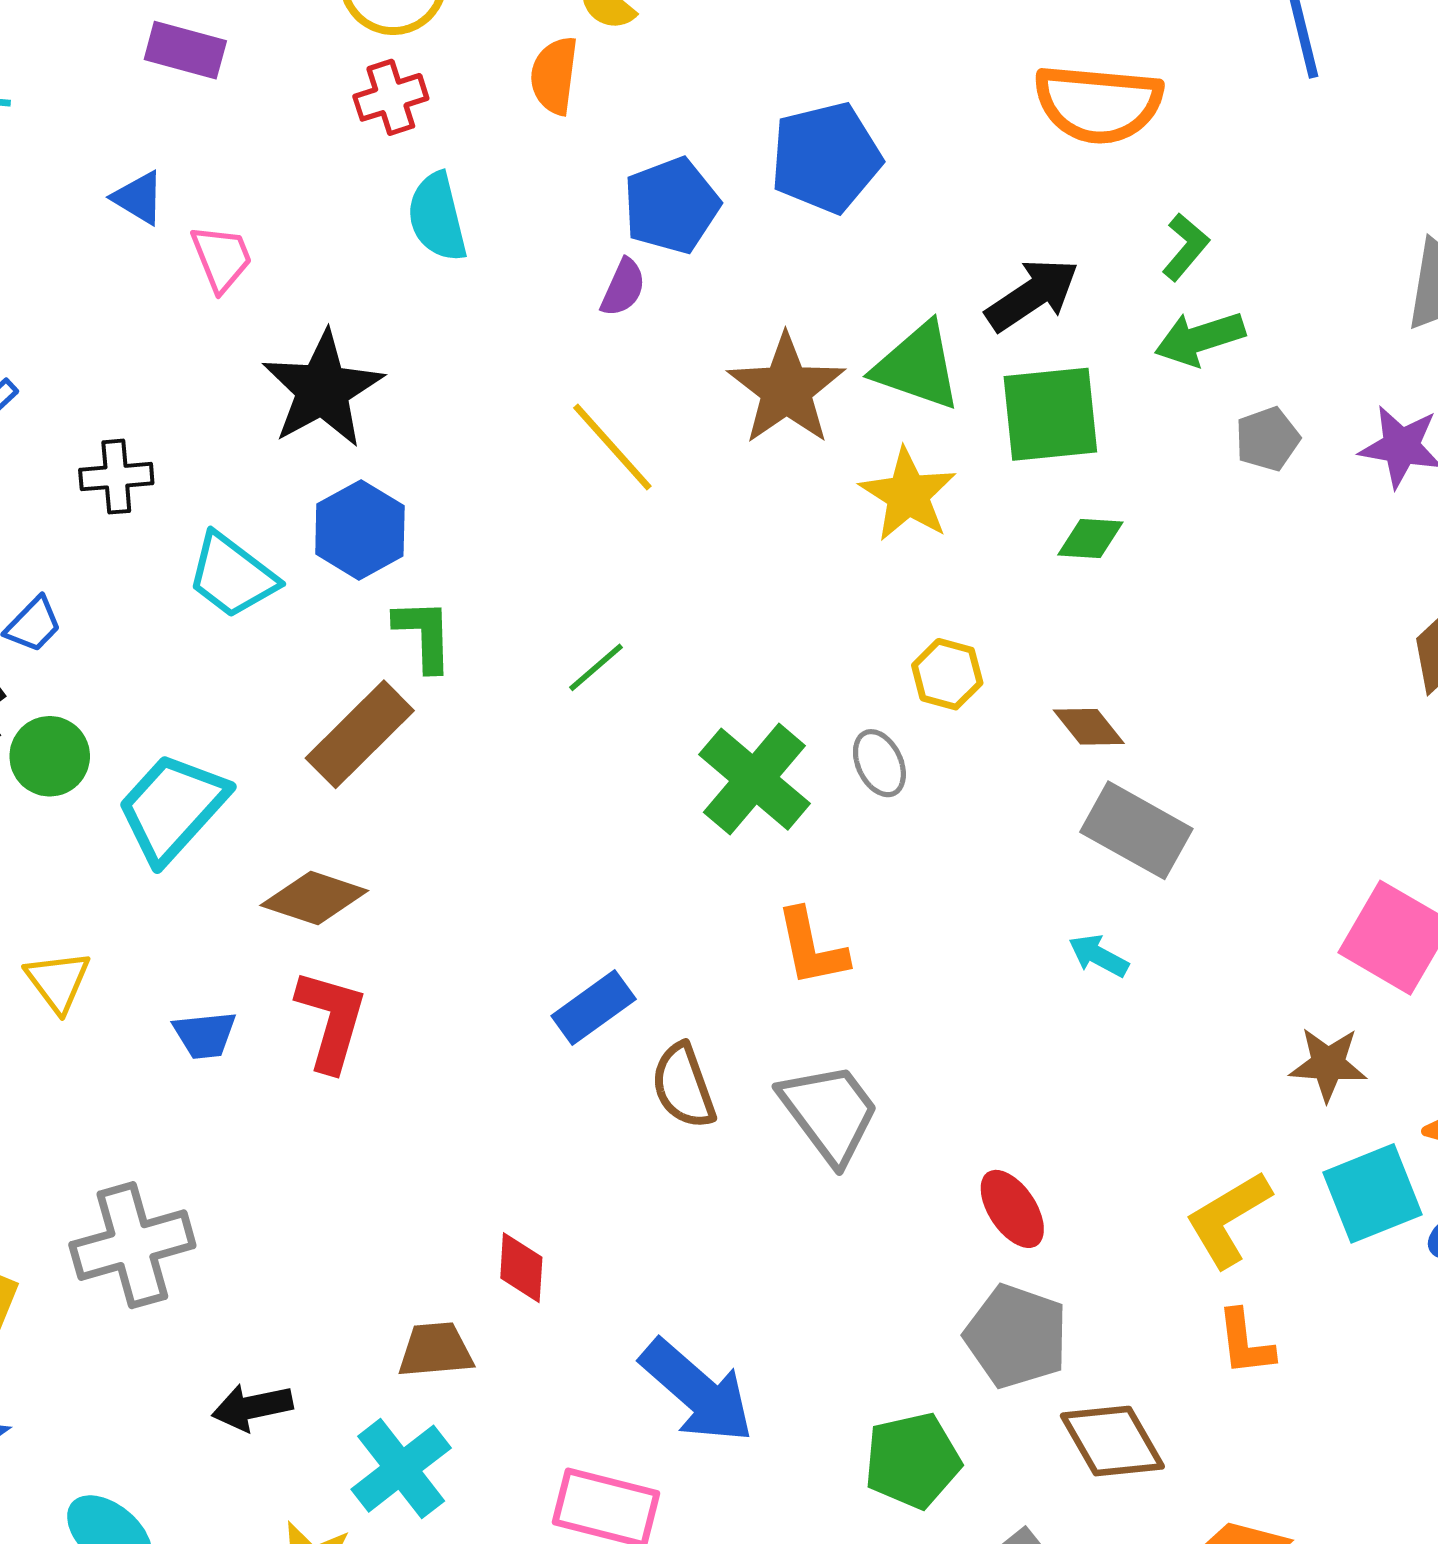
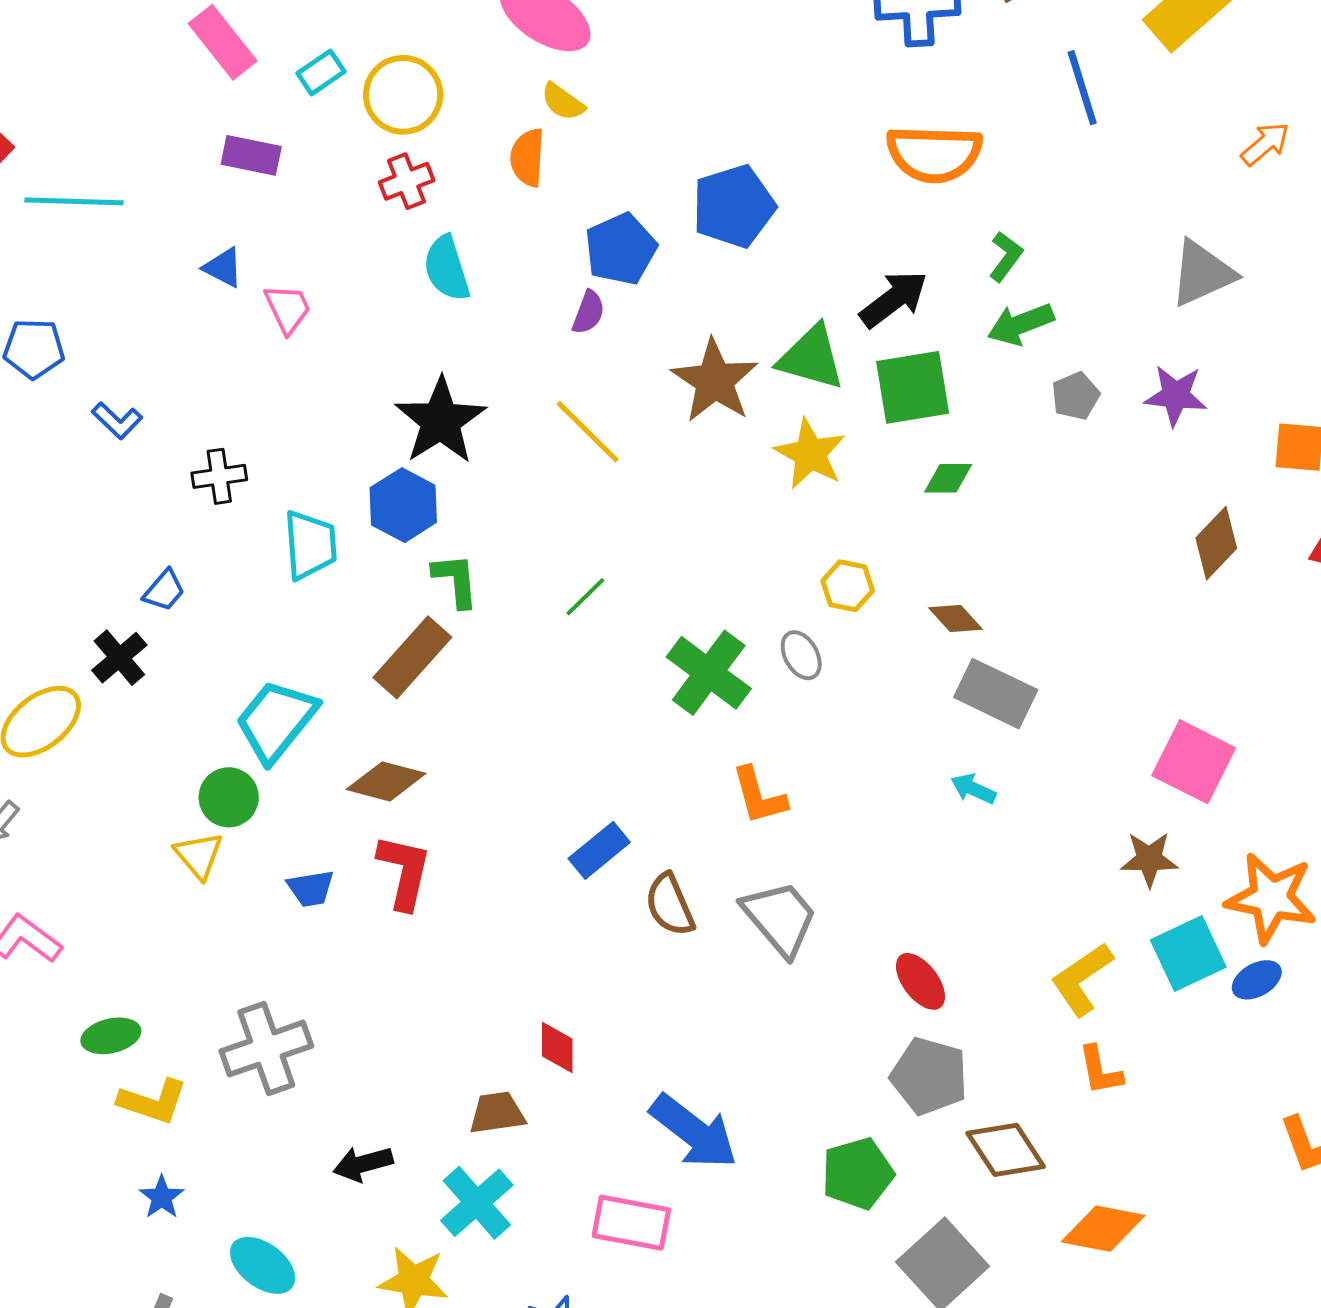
black star: (323, 389) -> (441, 421), moved
cyan trapezoid: (232, 576) -> (310, 545), turned -128
green circle: (50, 756) -> (229, 797), moved

